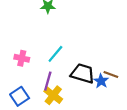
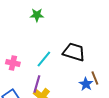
black trapezoid: (83, 73) -> (74, 52), moved
brown line: (111, 75) -> (95, 78), turned 48

